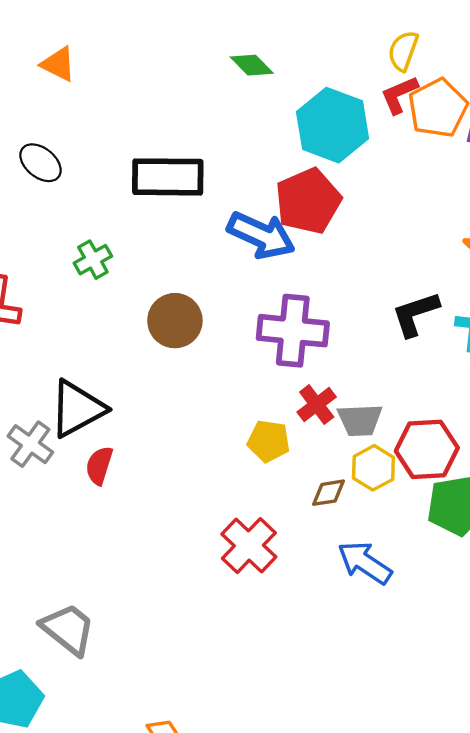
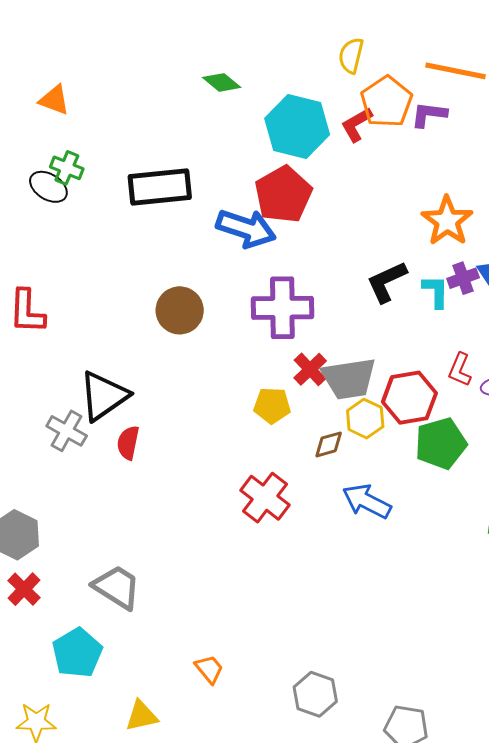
red L-shape: (399, 95) -> (357, 124), moved
green cross: (93, 260) -> (67, 168), moved, turned -32
gray trapezoid: (360, 420) -> (349, 379), size x1.4

